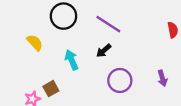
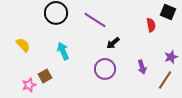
yellow semicircle: (35, 43) -> (23, 45), moved
black arrow: (104, 51) -> (113, 43), moved

